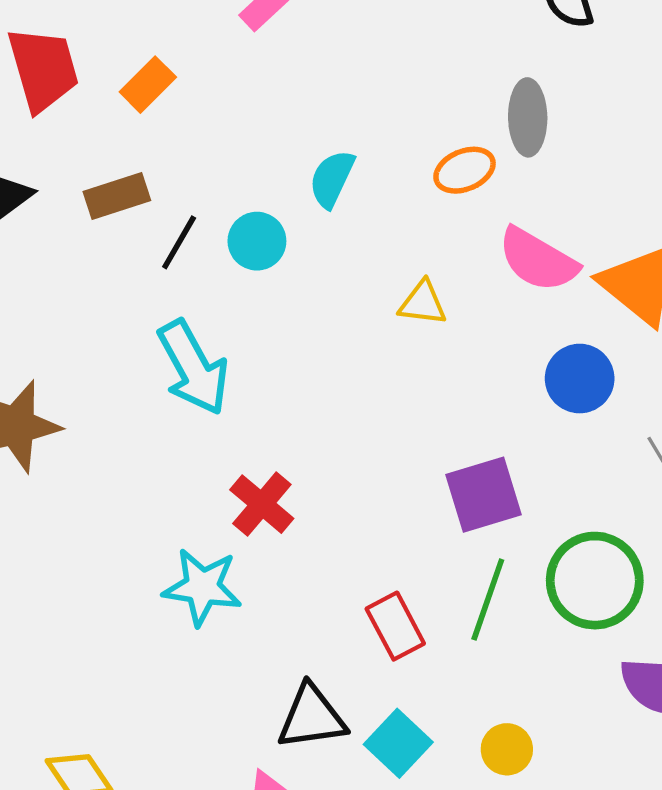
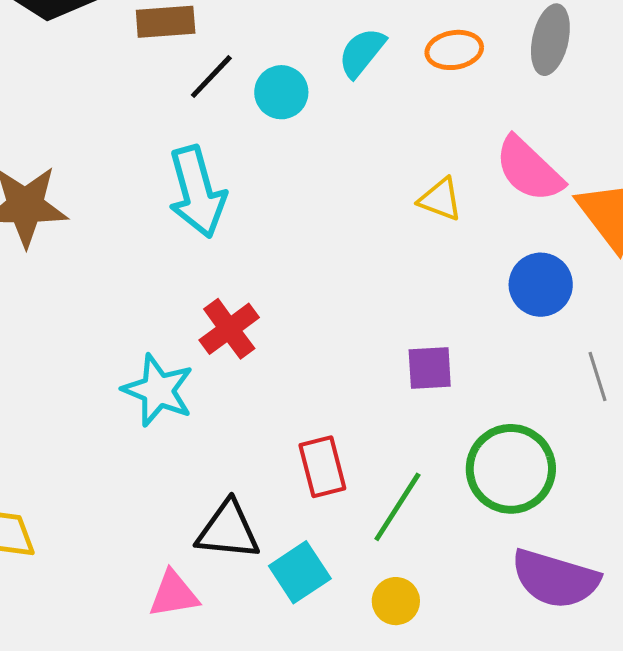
orange ellipse: (465, 170) -> (454, 50), moved
yellow triangle: (423, 303) -> (440, 199), moved
purple square: (483, 495) -> (430, 368), size x0.7
green line: (488, 600) -> (397, 507), moved

